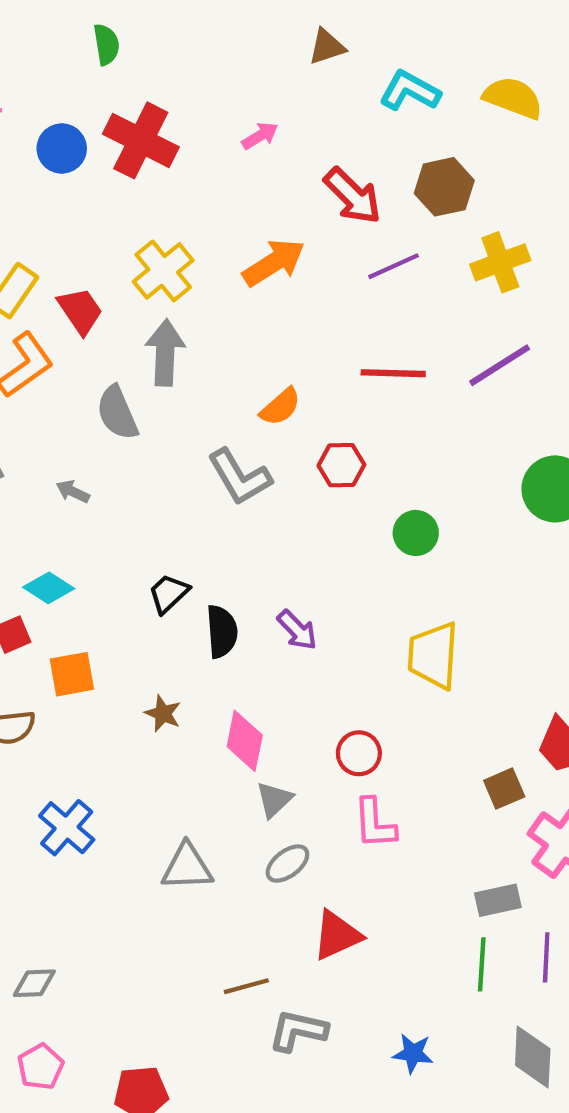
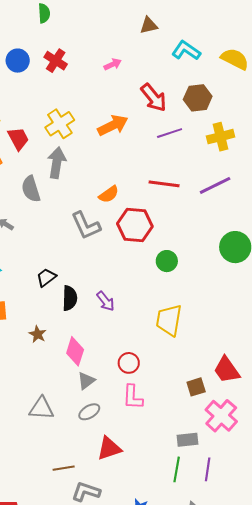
red cross: (141, 140) -> (56, 61), size x0.7
red hexagon: (341, 465) -> (135, 225), size x1.6

